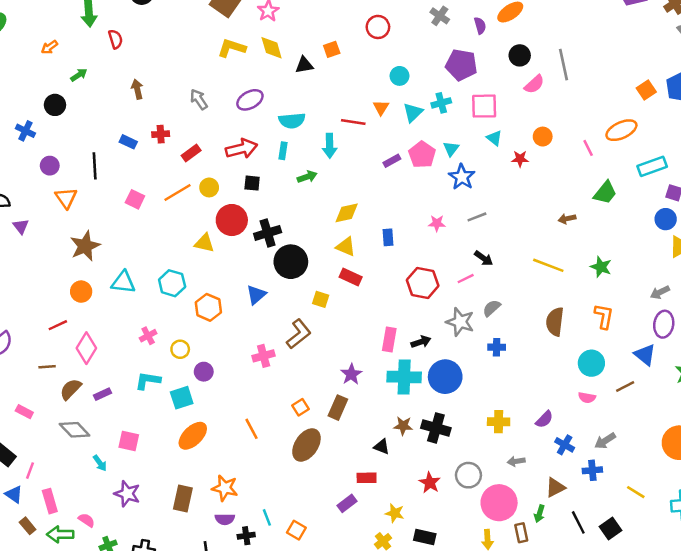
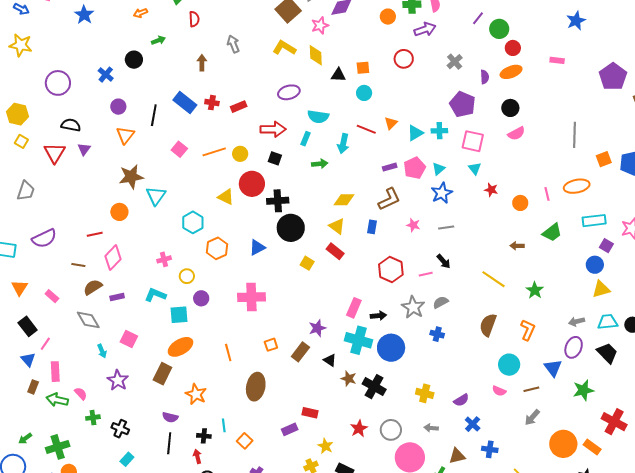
gray line: (564, 65) -> (575, 135), moved
cyan circle: (400, 76) -> (364, 93), moved
gray arrow: (199, 99) -> (233, 44), moved
orange circle: (543, 137) -> (520, 203), moved
blue rectangle: (128, 142) -> (185, 103), size x1.6
red rectangle: (191, 153) -> (239, 107), moved
cyan triangle: (123, 282) -> (156, 196), moved, turned 45
brown L-shape: (299, 334) -> (389, 199), moved
pink cross: (264, 356) -> (251, 297), size x1.5
gray arrow: (605, 441) -> (532, 417), moved, turned -30
brown ellipse: (306, 445) -> (256, 387), moved, turned -36
black triangle: (382, 447) -> (330, 360), moved
brown rectangle: (183, 498) -> (162, 374), moved
purple semicircle: (225, 519) -> (170, 417), moved
brown rectangle: (28, 526) -> (33, 387), turned 48

